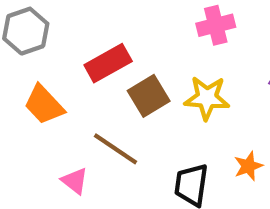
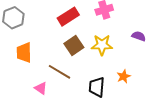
red rectangle: (108, 63) -> (68, 17), moved
orange trapezoid: (44, 105) -> (24, 53), turned 45

